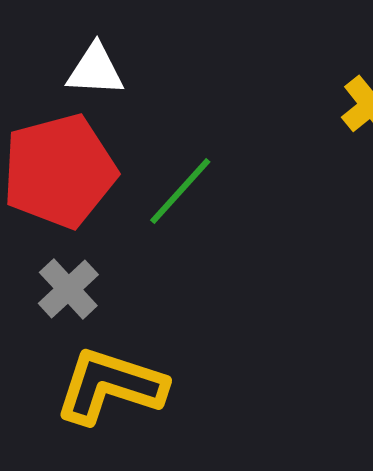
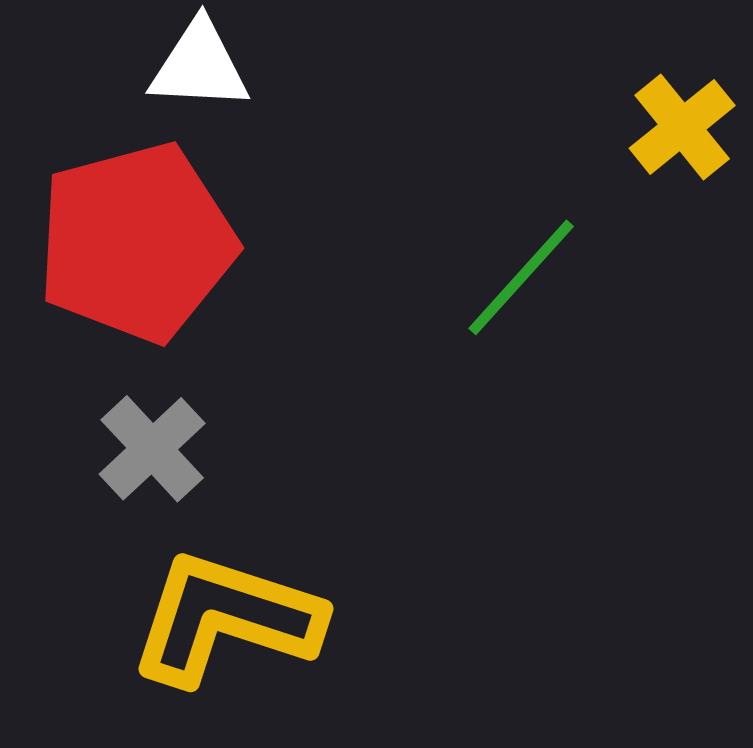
green line: (180, 191) -> (521, 277), moved

